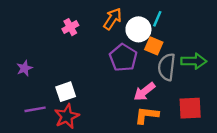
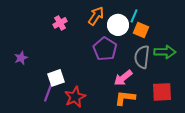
orange square: (154, 46) -> (141, 30), moved
purple line: (35, 109) -> (48, 93), moved, turned -60
red star: (67, 116) -> (75, 97), moved

